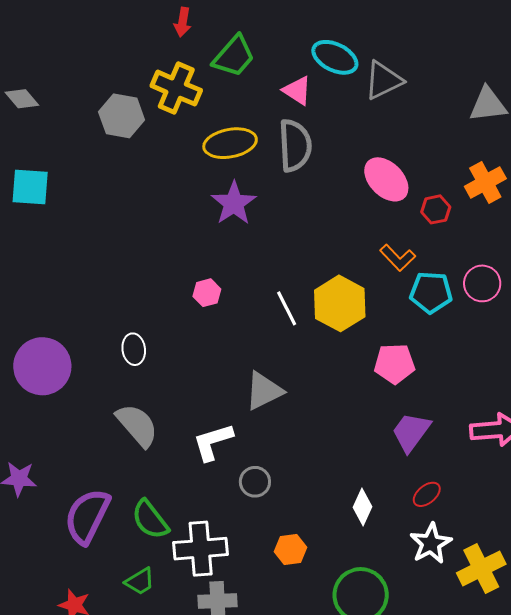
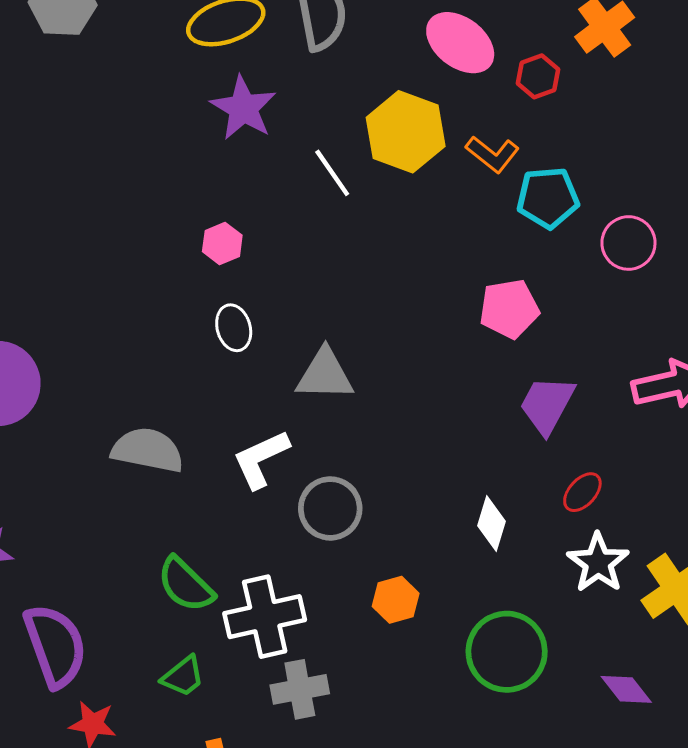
pink circle: (482, 283) -> (628, 243), moved
yellow hexagon: (340, 303) -> (406, 132), moved
white line: (287, 308) -> (332, 173), moved
white ellipse: (134, 349) -> (234, 328), moved
gray triangle: (264, 391) -> (325, 375), turned 36
gray semicircle: (137, 425) -> (148, 450), turned -30
gray circle: (255, 482) -> (330, 508), size x1.4
purple semicircle: (87, 516) -> (55, 646), moved, turned 142

